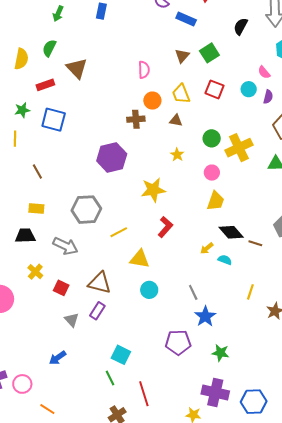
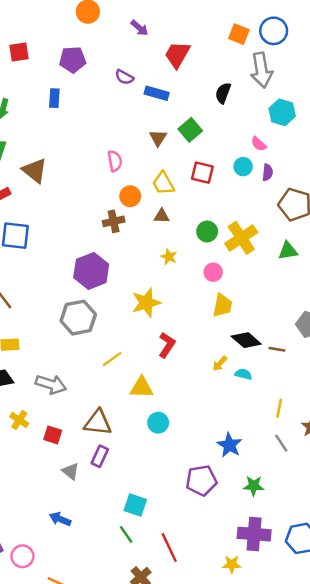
gray hexagon: (86, 210) -> (78, 318), moved
gray line: (193, 292) -> (281, 443), moved
blue arrow: (57, 358) -> (60, 519), turned 66

